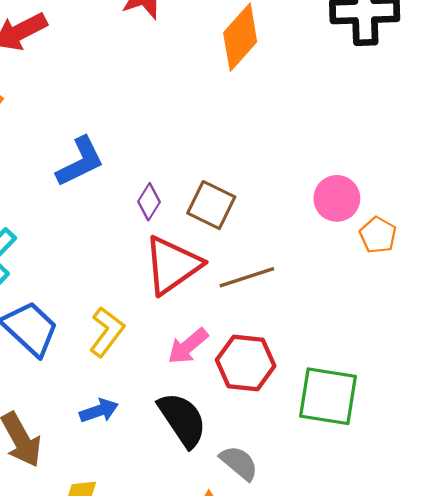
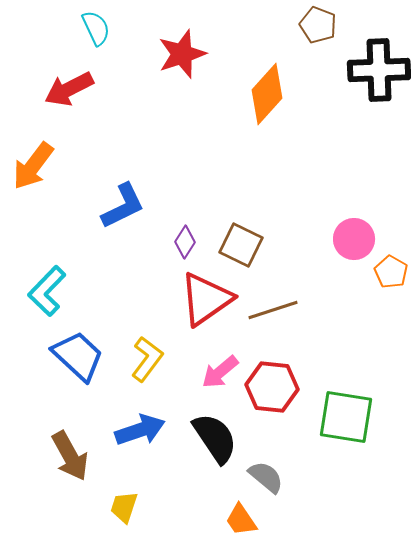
blue arrow: (99, 411) -> (140, 430), size x1.4

